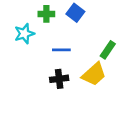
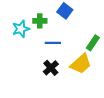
green cross: (46, 14) -> (40, 21), moved
black cross: (59, 79) -> (51, 68), turned -35

